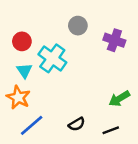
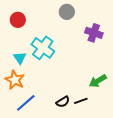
gray circle: (78, 26) -> (67, 12), moved
red circle: (22, 41) -> (18, 20), moved
black line: (111, 130) -> (81, 101), moved

